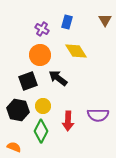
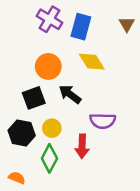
blue rectangle: (67, 22) -> (81, 27), size x1.5
purple cross: (42, 29) -> (49, 19), moved, size x1.5
purple semicircle: (98, 115) -> (103, 121), moved

